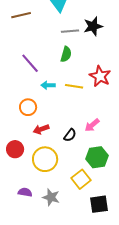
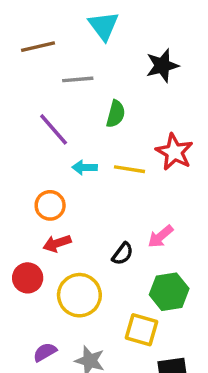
gray line: (70, 31) -> (78, 79), moved
red arrow: (41, 129) -> (57, 243), moved
yellow square: (81, 179) -> (142, 330), turned -36
purple semicircle: (25, 192) -> (45, 352), turned -40

